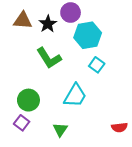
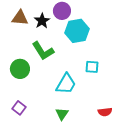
cyan square: (97, 65) -> (92, 67), moved, turned -32
green circle: (28, 100) -> (20, 69), moved
green triangle: (60, 130) -> (62, 114), moved

